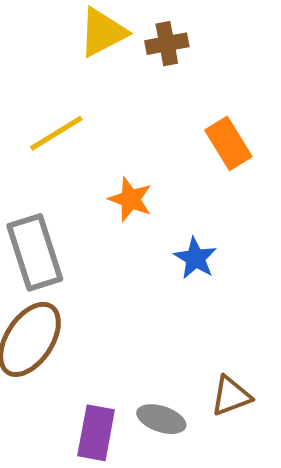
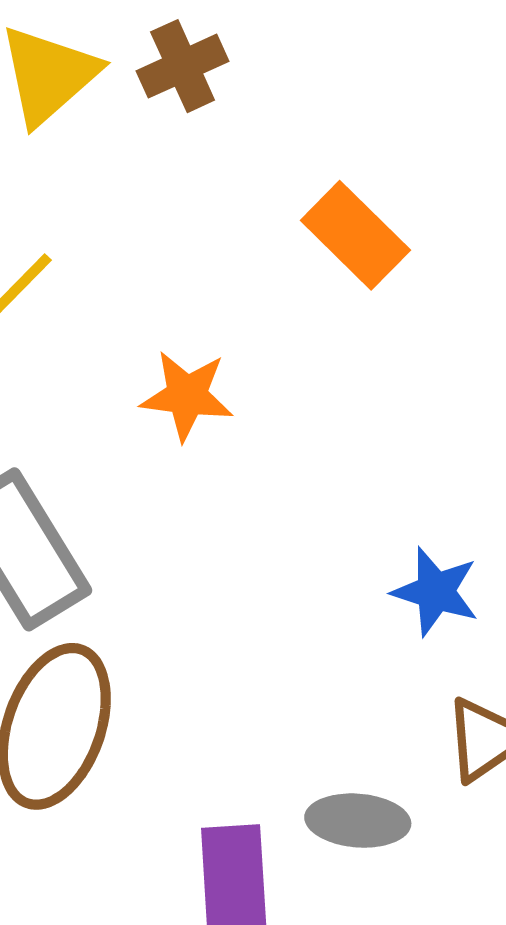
blue star: (195, 258) -> (435, 592), moved

